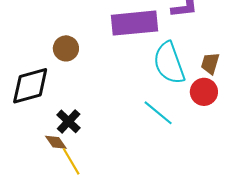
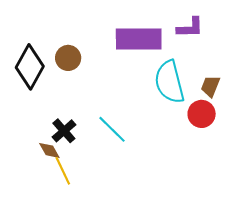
black diamond: (30, 86) -> (30, 67), moved, turned -51
cyan line: (158, 113) -> (112, 129), moved

